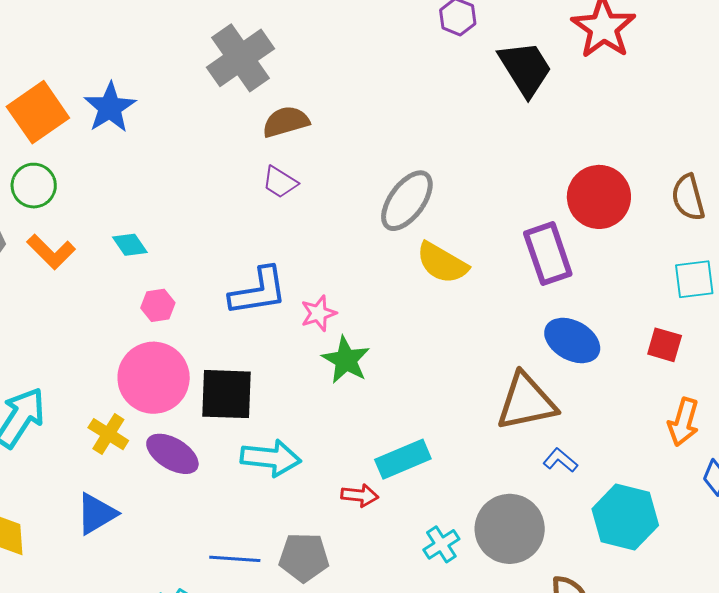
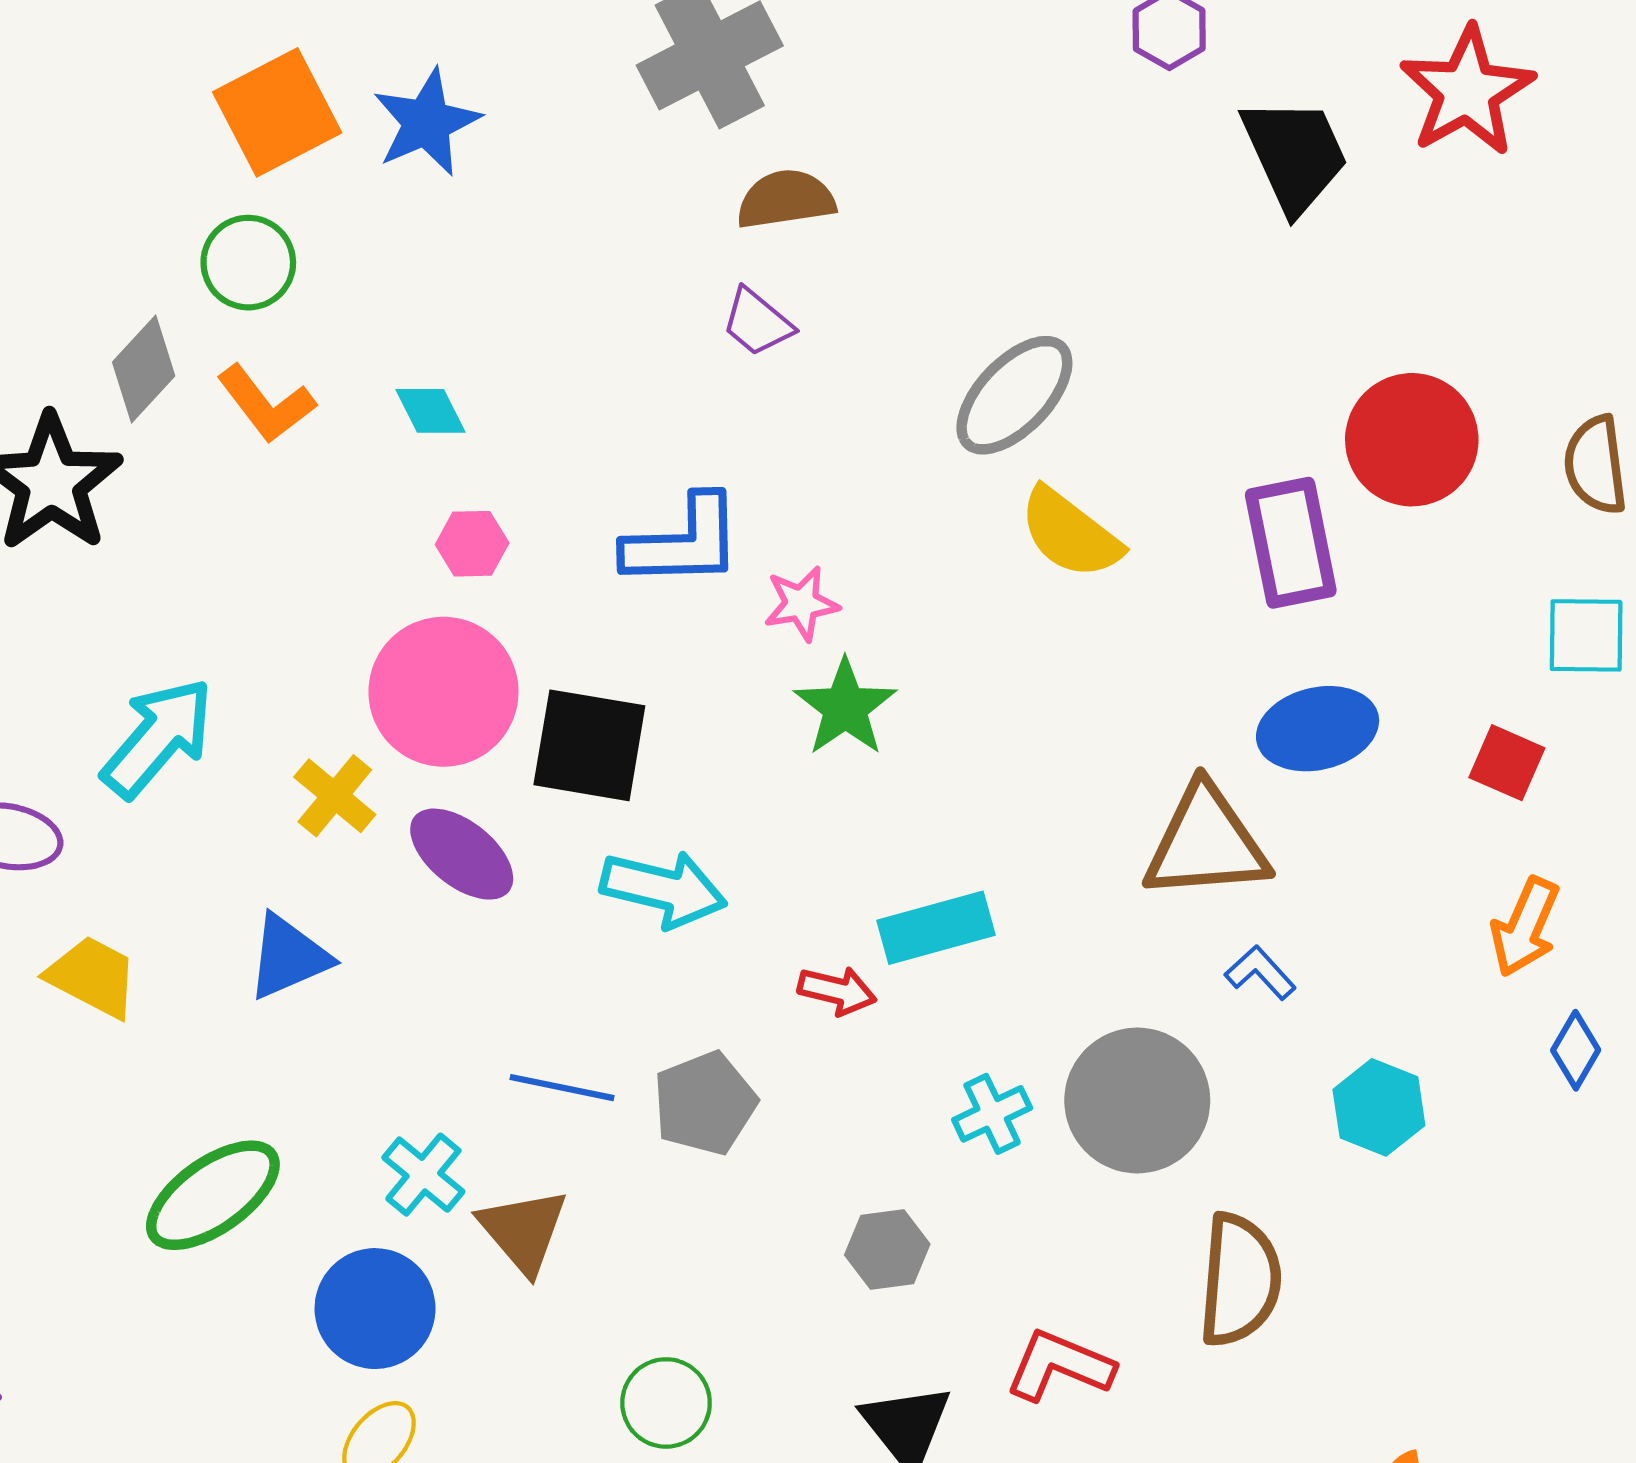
blue ellipse: (572, 340) -> (1318, 729), turned -50
cyan hexagon: (625, 517) -> (1379, 1107), size x0.7
gray pentagon: (304, 557) -> (705, 1103), turned -30

